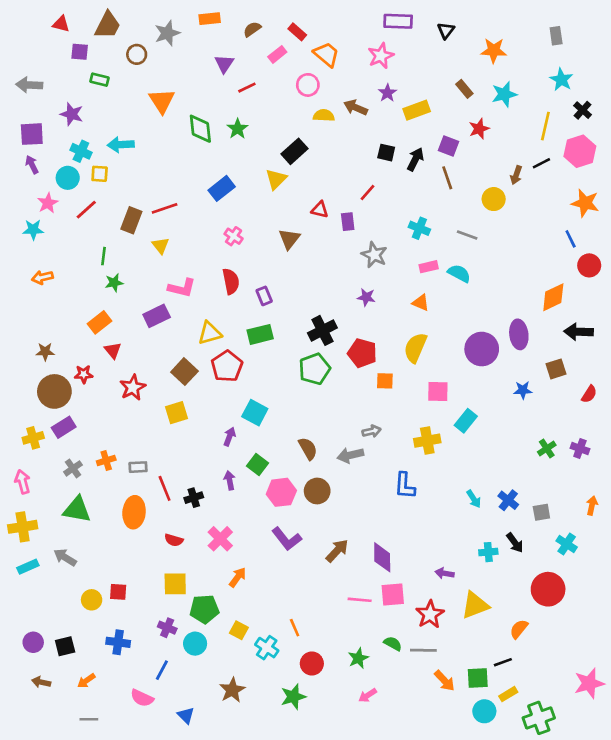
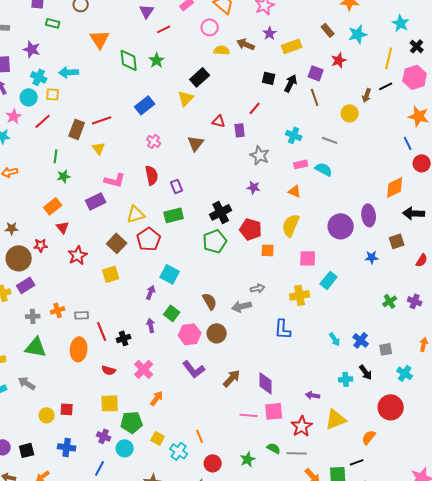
gray cross: (73, 468) -> (33, 316), turned 32

